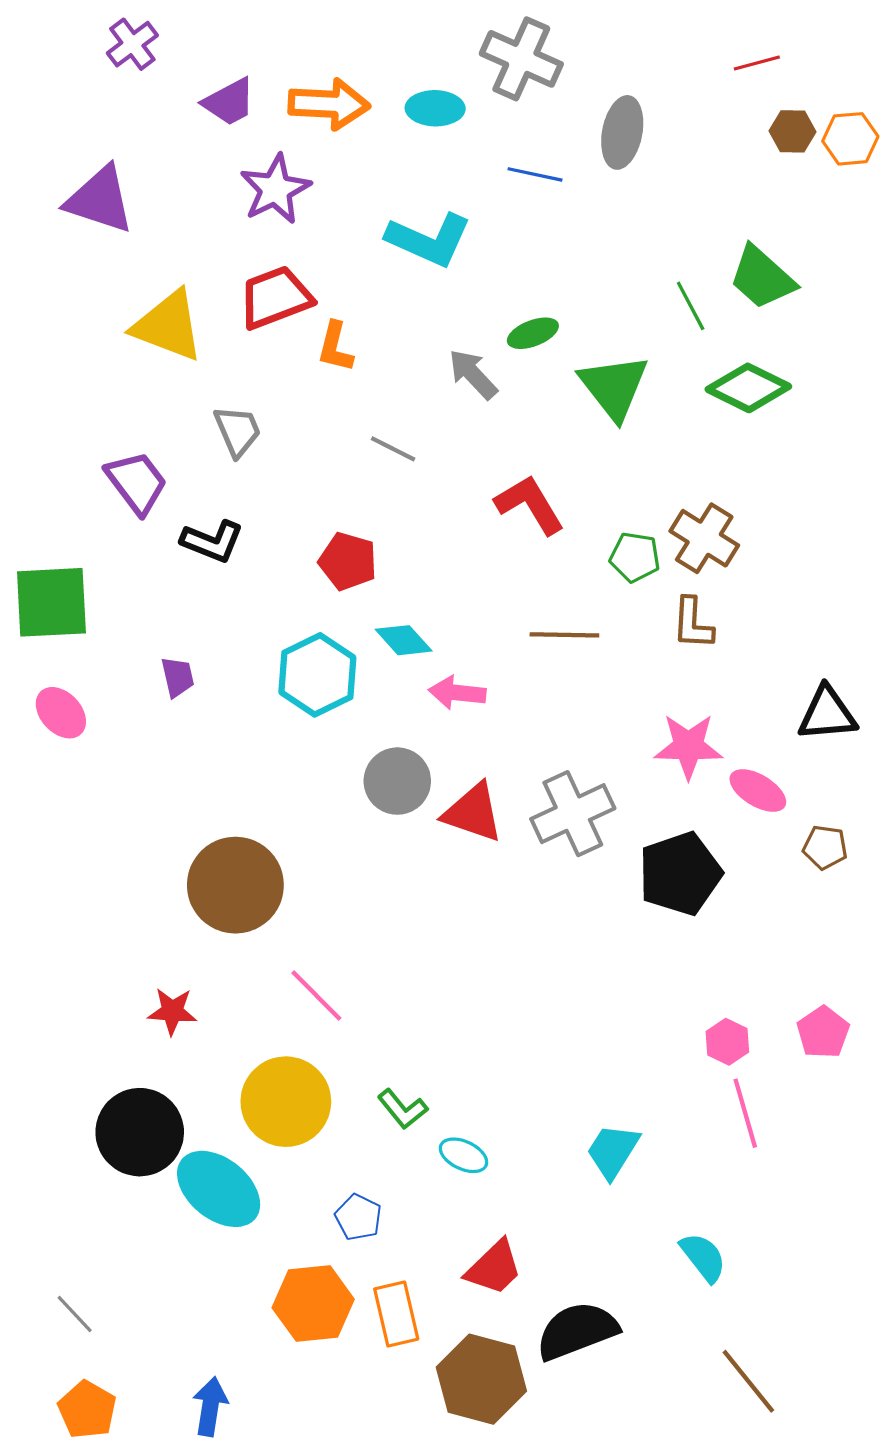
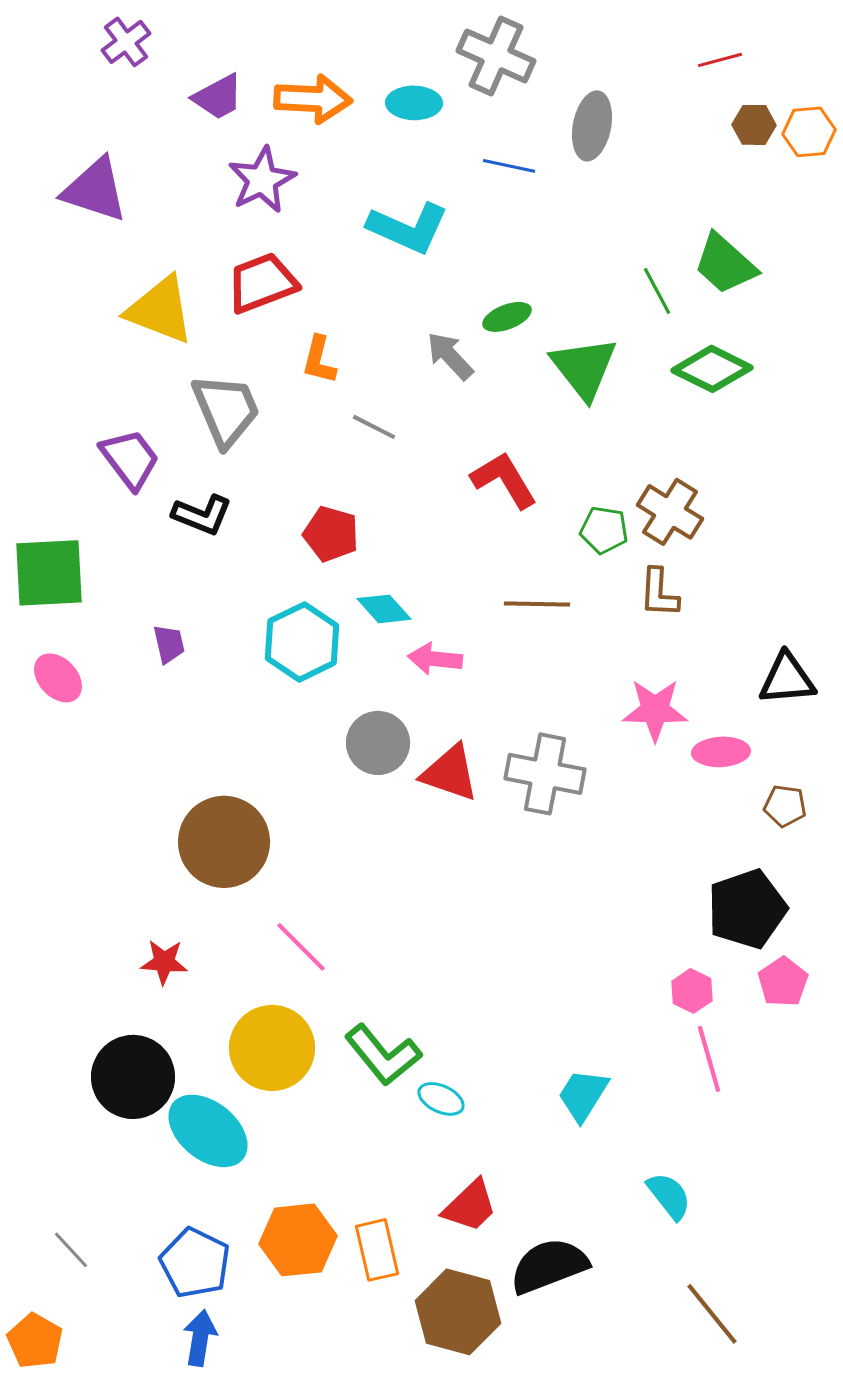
orange L-shape: (335, 347) -> (319, 360), moved
gray trapezoid: (237, 431) -> (226, 410), size x1.5
pink ellipse: (758, 790) -> (721, 752), turned -34
gray cross: (573, 814) -> (545, 774), turned 36
black pentagon: (680, 874) -> (747, 909), moved
green L-shape: (403, 1109) -> (383, 1055), size x1.6
blue pentagon: (358, 1217) -> (195, 1263), moved, size x1.6
orange pentagon: (87, 1410) -> (35, 1341), moved

